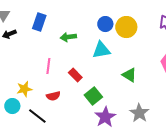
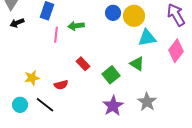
cyan triangle: (101, 50) -> (147, 38), moved
pink line: (48, 66) -> (56, 35), moved
green square: (93, 96) -> (111, 75), moved
cyan circle: (12, 106) -> (20, 105), moved

